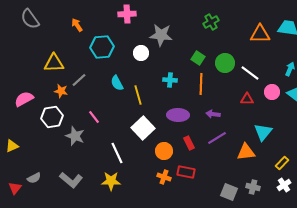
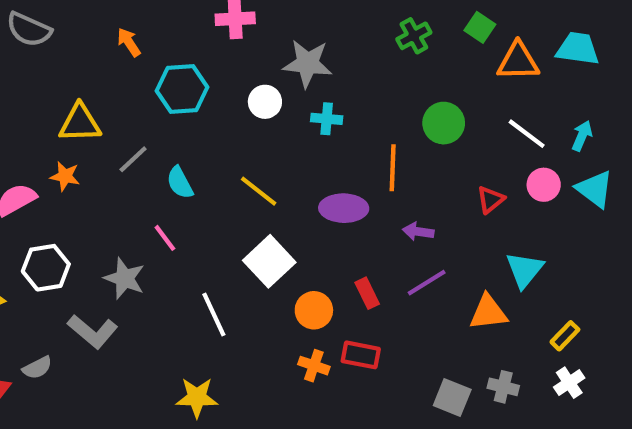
gray semicircle: (30, 19) -> (29, 29), turned -30
green square: (198, 58) -> (480, 27), moved
white line: (250, 73) -> (527, 134), moved
cyan cross: (170, 80) -> (327, 119), moved
cyan semicircle: (117, 83) -> (180, 183), moved
orange star: (61, 91) -> (65, 176), moved
yellow line: (138, 95) -> (259, 191), turned -36
red triangle: (247, 99) -> (490, 200), turned -40
purple ellipse: (178, 115) -> (344, 208), moved
white hexagon: (52, 117) -> (46, 268), moved
gray L-shape: (71, 180) -> (93, 332), moved
yellow star: (111, 181) -> (197, 397), moved

